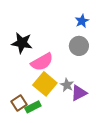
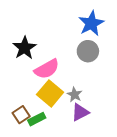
blue star: (82, 21) -> (91, 23), size x1.6
black star: (22, 43) -> (24, 48), turned 30
purple triangle: (79, 93) -> (80, 112), moved

